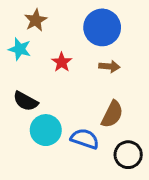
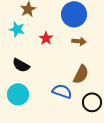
cyan circle: (46, 130) -> (18, 94), moved

